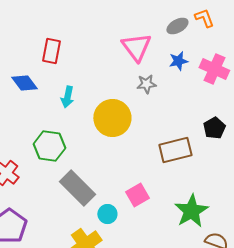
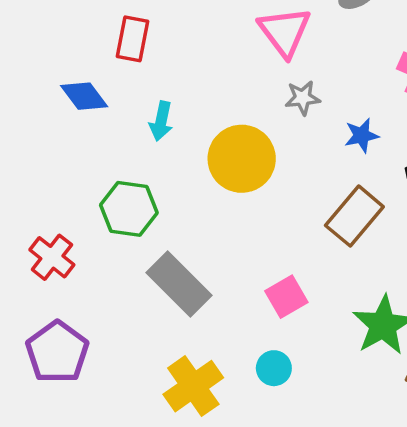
blue star: (178, 61) -> (362, 135), moved
brown rectangle: (175, 150) -> (354, 216), turned -36
cyan circle: (107, 214) -> (274, 368), moved

